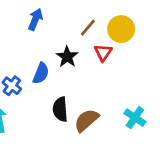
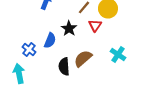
cyan cross: (135, 118) -> (118, 54), moved
brown semicircle: (87, 120) -> (83, 58), moved

